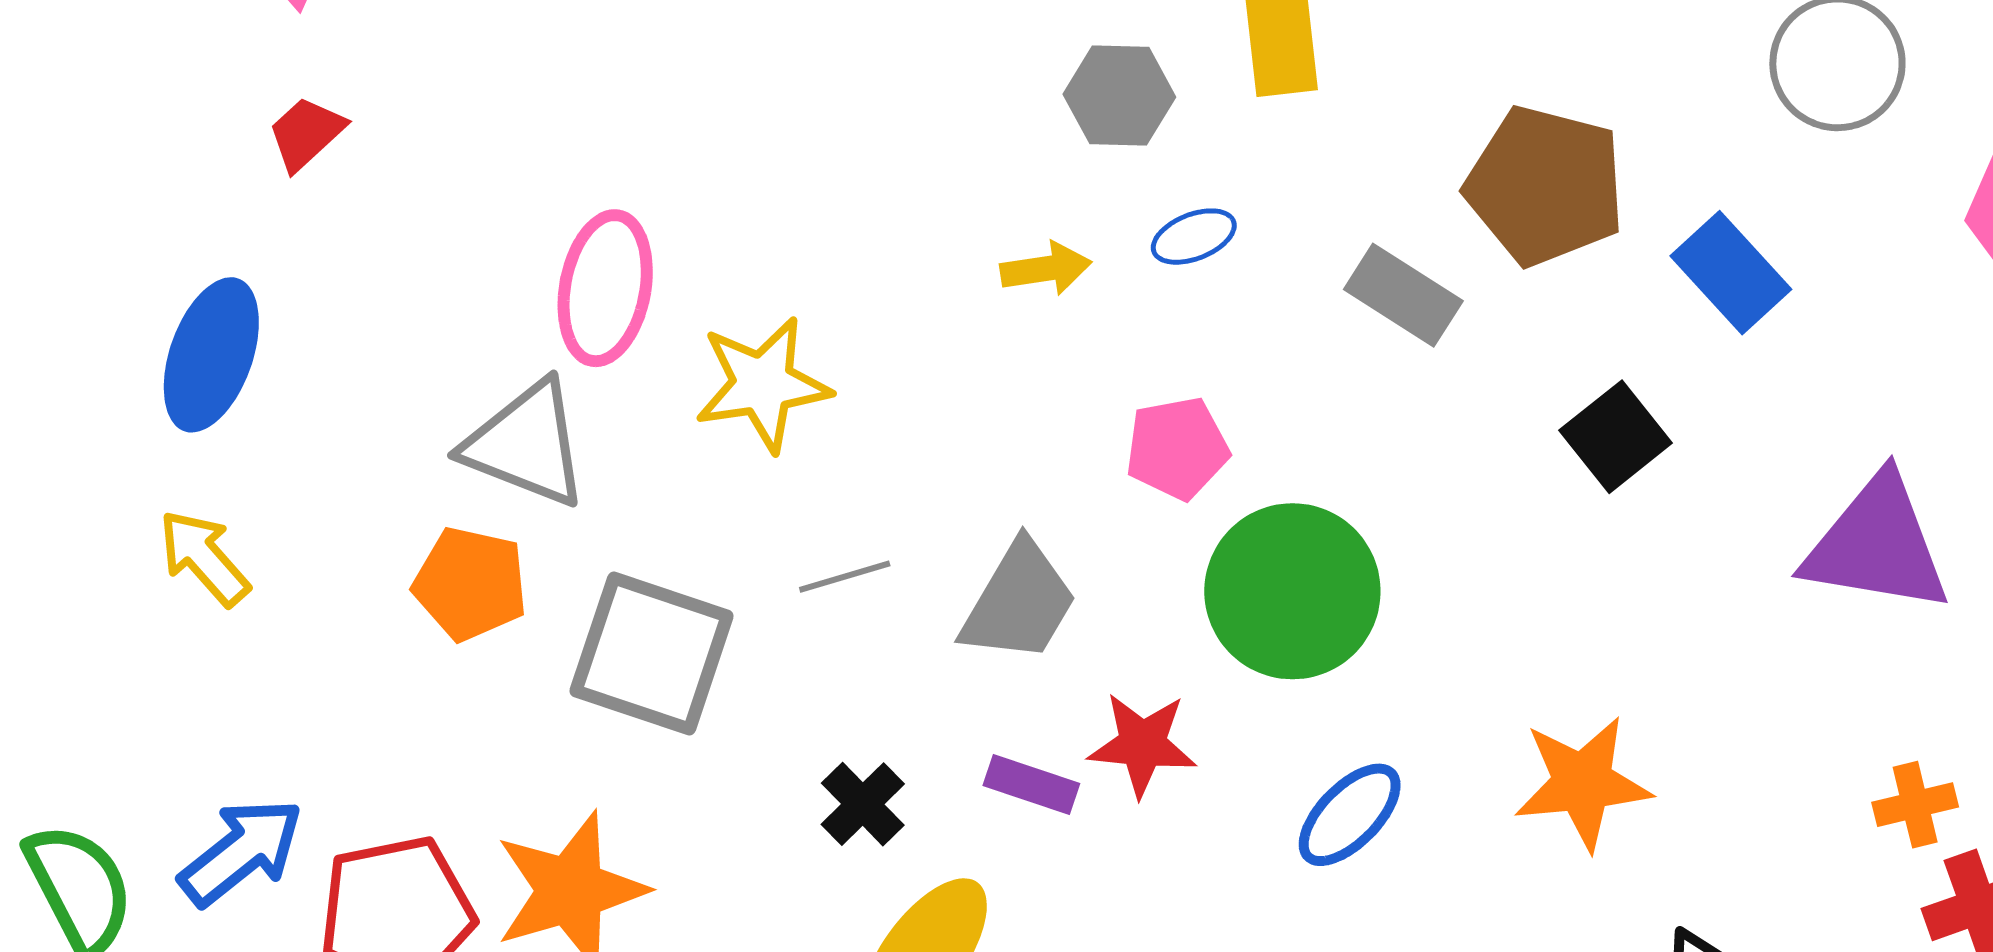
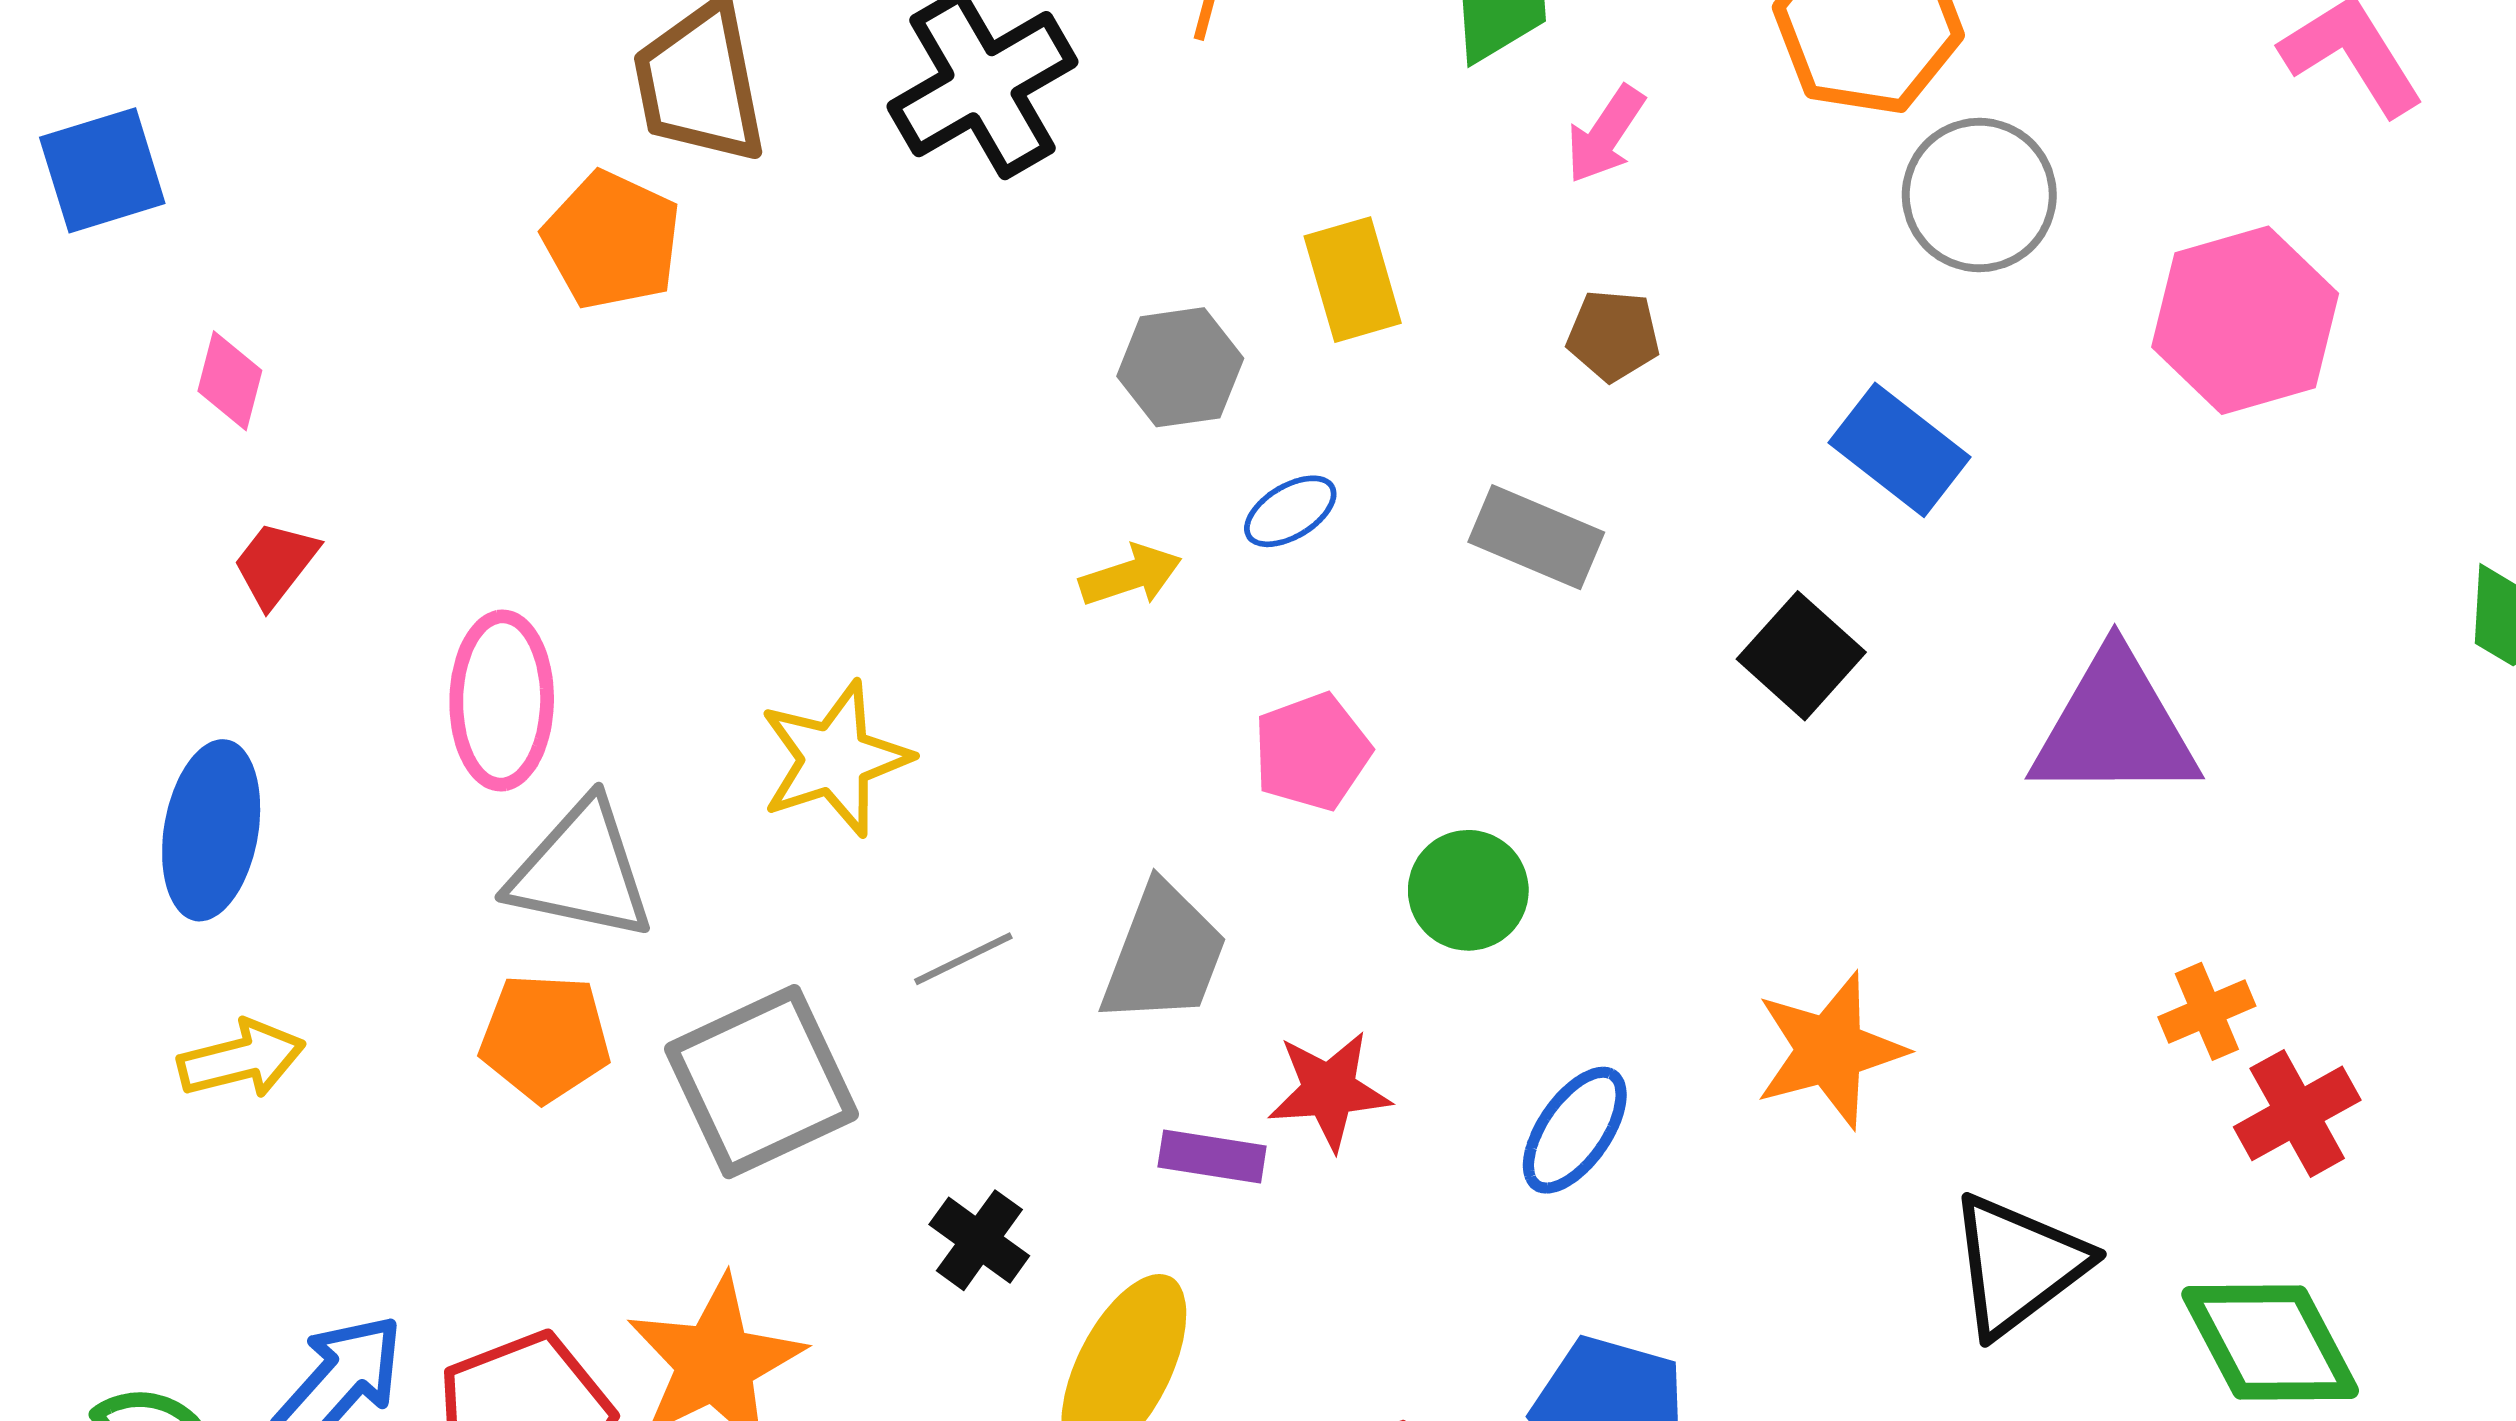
brown pentagon: (1545, 186) -> (1613, 336), moved, size x0.5
pink ellipse: (605, 288) -> (502, 700), moved
yellow arrow: (204, 558) -> (241, 1059), turned 127
green circle: (1292, 591) -> (1468, 890), size x0.6
gray square: (652, 654) -> (762, 1082), turned -34
black cross: (863, 804) -> (979, 1240), moved

